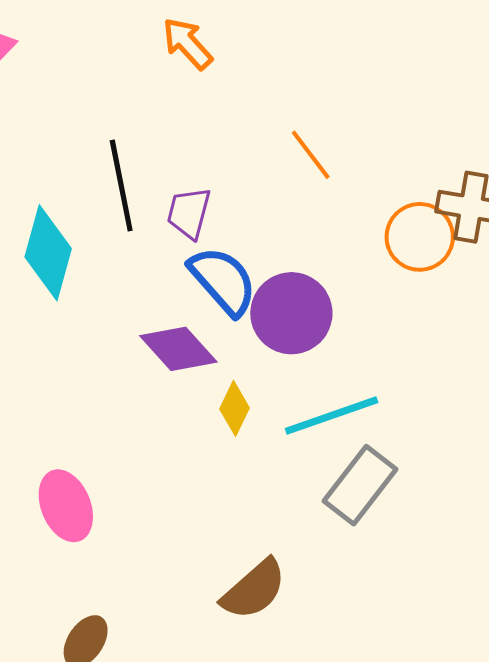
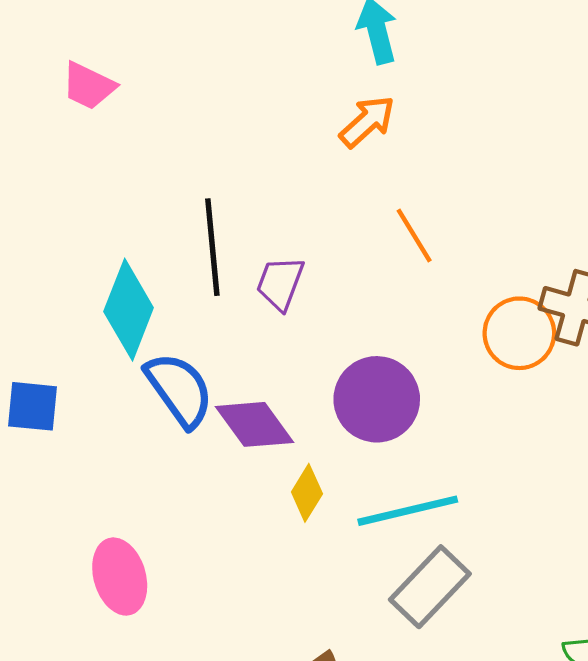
orange arrow: (187, 43) -> (367, 122), moved, turned 84
blue semicircle: (223, 281) -> (179, 390), moved

